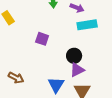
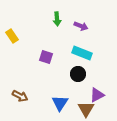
cyan rectangle: (87, 25) -> (82, 53), moved, turned 30
purple triangle: (77, 70) -> (97, 95), moved

